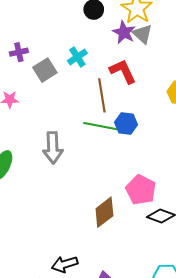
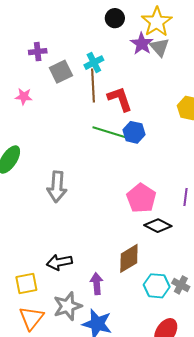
red L-shape: (123, 71) -> (120, 99), moved
brown line: (102, 95) -> (93, 86), moved
gray arrow: (53, 148) -> (57, 187), moved
brown diamond: (104, 212) -> (129, 258), moved

